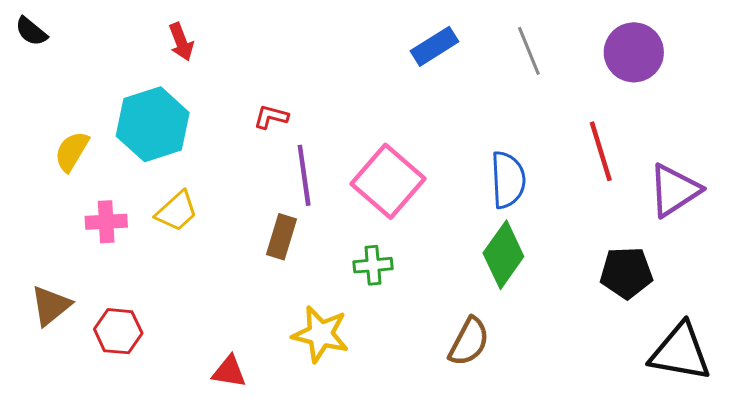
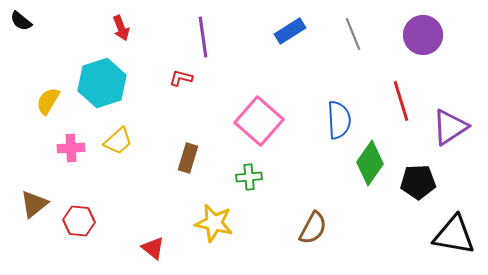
purple line: (304, 175) -> (203, 37), moved
green diamond: (503, 255) -> (370, 163), moved
red triangle: (229, 372) -> (153, 248), turned 30

